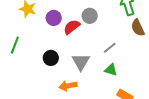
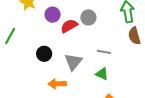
gray line: (110, 48) -> (104, 52), turned 40

